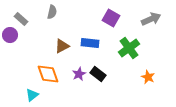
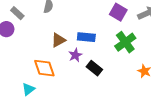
purple square: (111, 18) -> (118, 12), moved
purple star: (79, 74) -> (75, 55), moved

